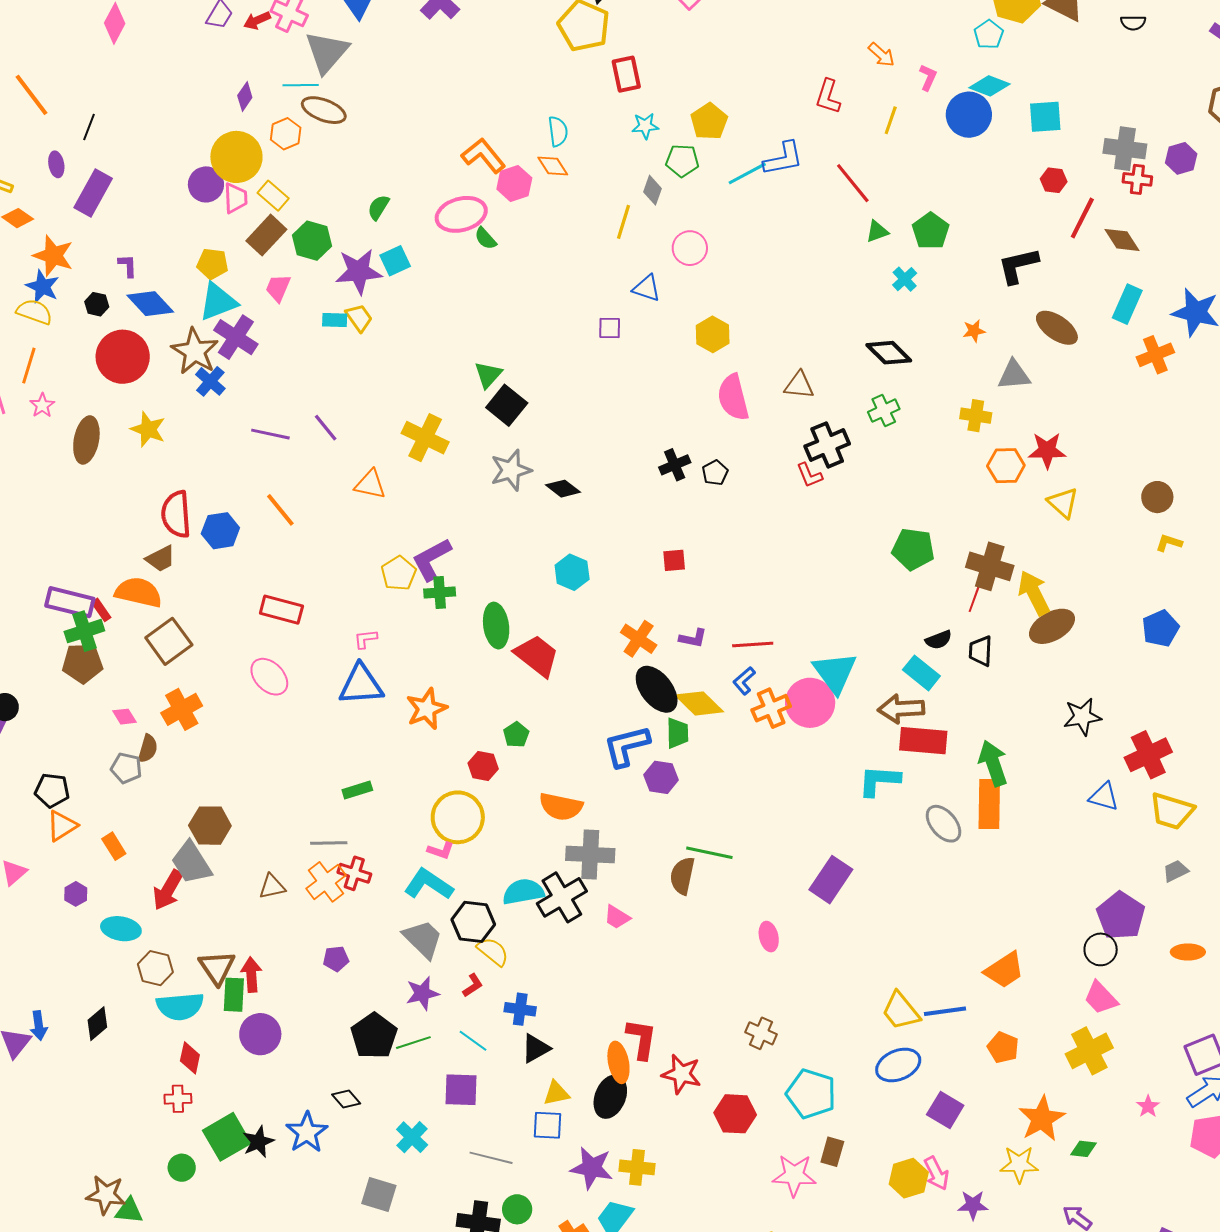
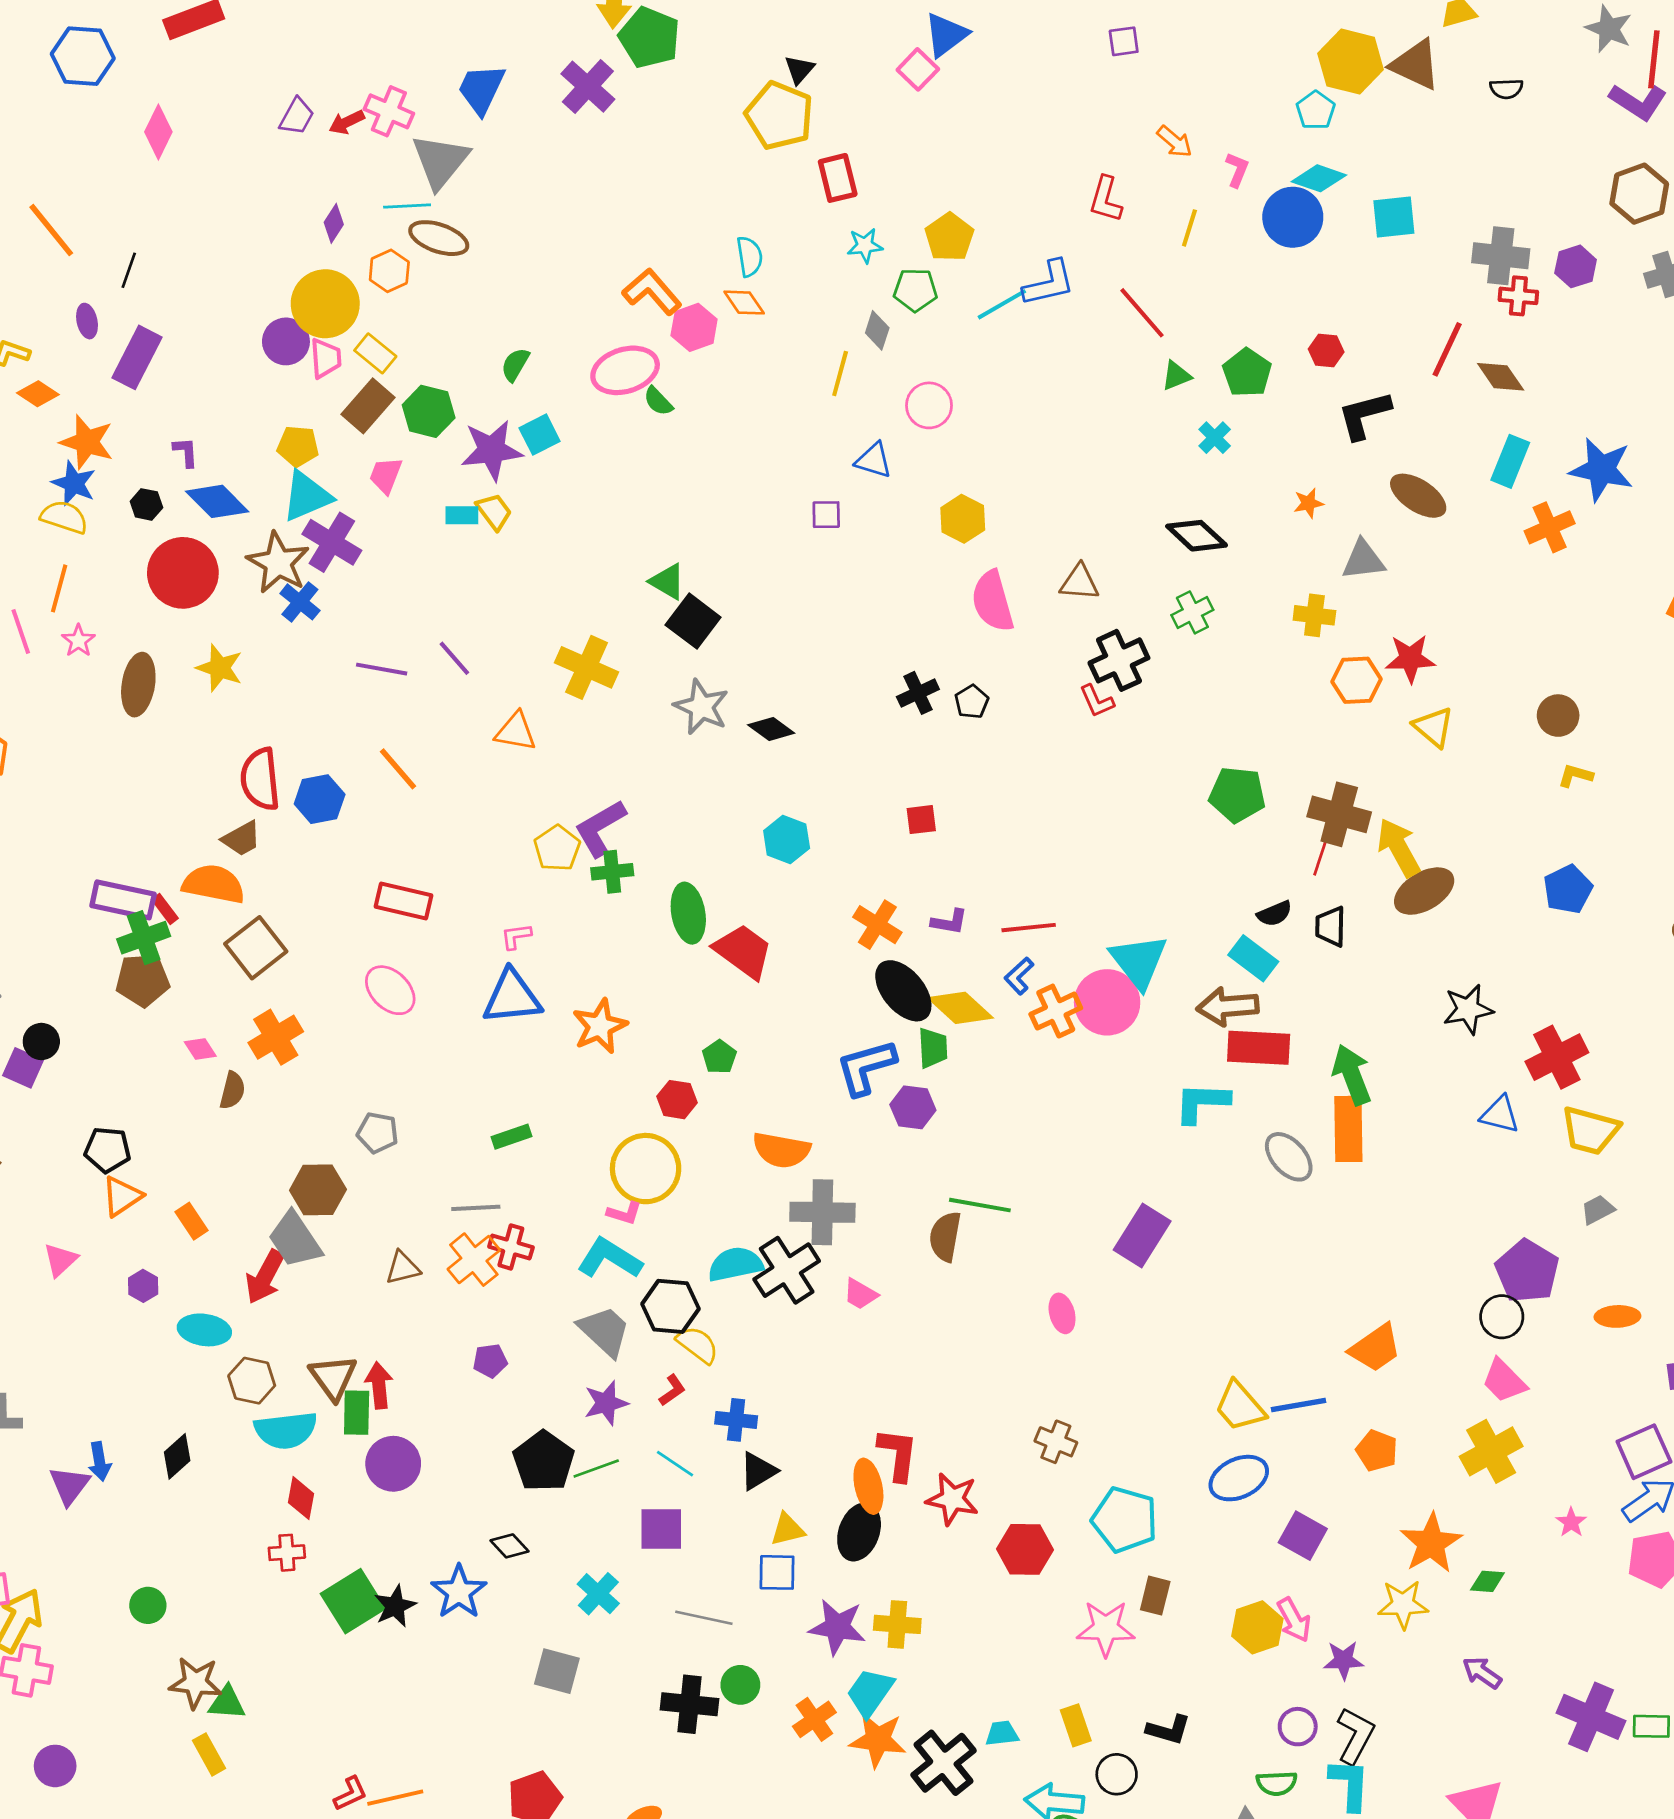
red hexagon: (1054, 180) -> (1326, 351), moved
green triangle: (488, 375) -> (667, 582), turned -40
gray star: (511, 470) -> (701, 707), turned -30
gray pentagon: (126, 768) -> (378, 1133), moved
green circle: (182, 1168) -> (148, 1605), moved

